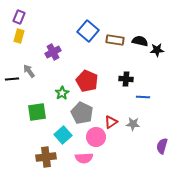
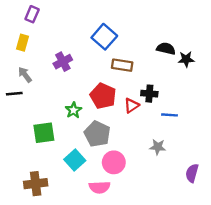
purple rectangle: (19, 17) -> (32, 14), moved
brown rectangle: (115, 40) -> (122, 65), moved
gray arrow: (29, 71) -> (25, 75), moved
red triangle: (111, 122) -> (132, 105), moved
brown cross: (46, 157) -> (36, 184), moved

